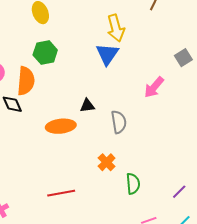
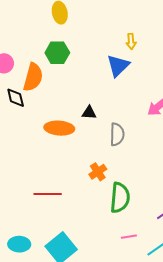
yellow arrow: (116, 28) -> (131, 41), size x0.6
green semicircle: (133, 184) -> (120, 198), size x1.4

